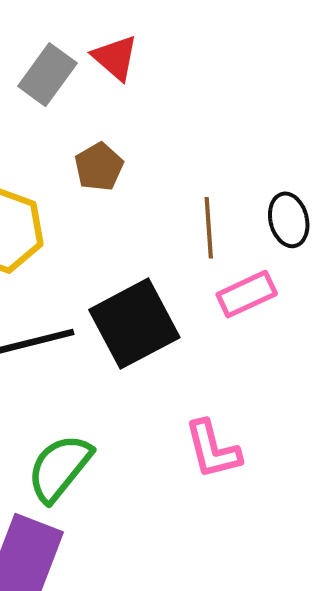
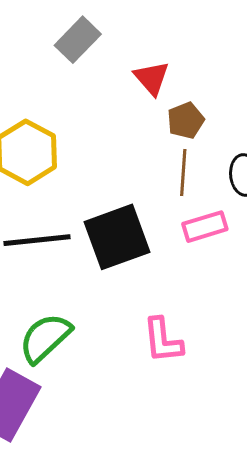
red triangle: (115, 58) -> (152, 78), moved
brown pentagon: (99, 167) -> (186, 120), moved

